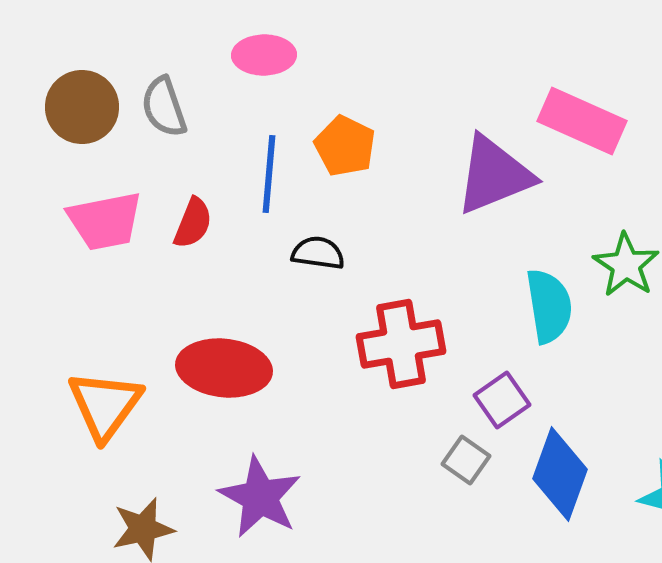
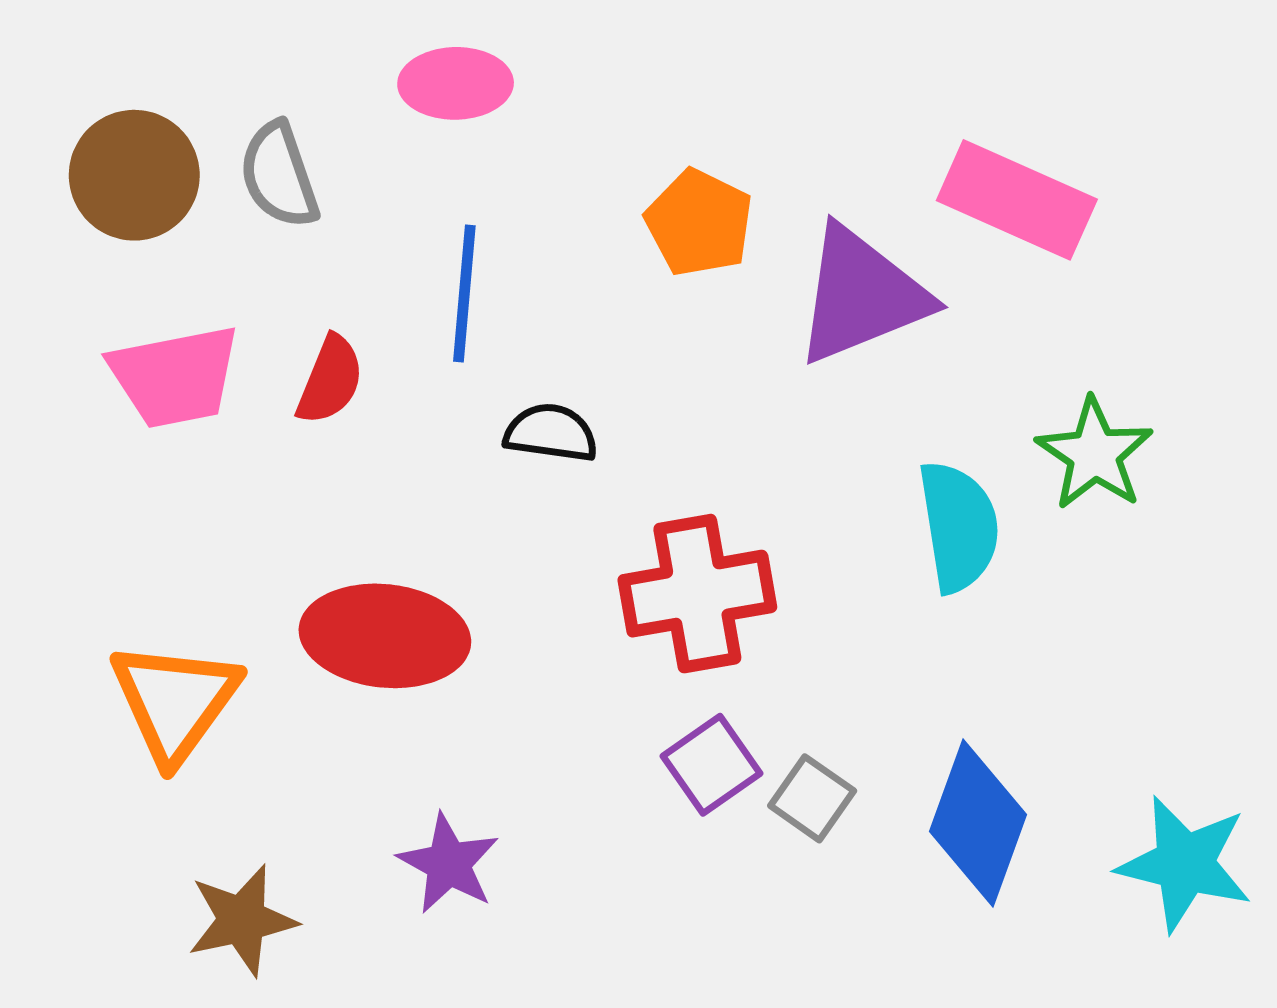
orange pentagon: (345, 146) -> (699, 223), moved
purple square: (502, 400) -> (711, 765), moved
purple star: (260, 497) -> (448, 864), size x0.7

